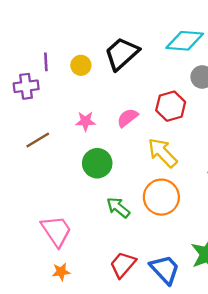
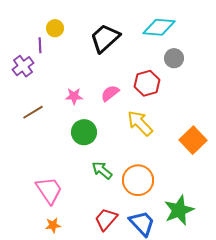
yellow circle: (81, 65) -> (55, 28), moved
purple cross: (26, 86) -> (23, 66), turned -30
orange circle: (161, 197) -> (138, 180), moved

